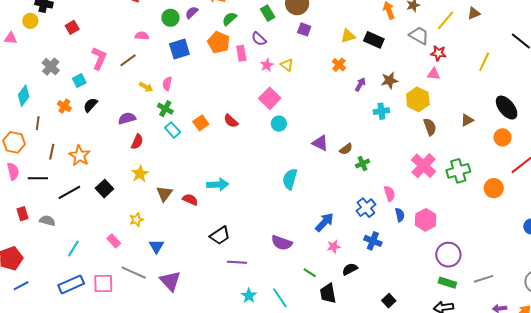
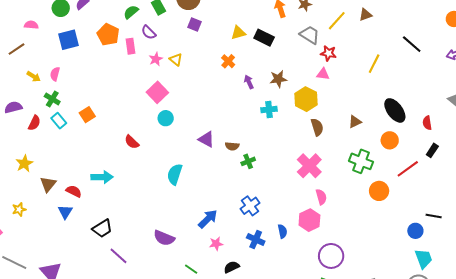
green semicircle: (229, 19) -> (131, 12), moved
purple arrow: (360, 84) -> (249, 82), turned -56
red semicircle: (231, 121) -> (132, 142), moved
red semicircle: (137, 142) -> (34, 123), moved
brown semicircle: (346, 149) -> (232, 146), turned 40
green cross: (458, 171) -> (361, 161), moved, turned 35
pink semicircle: (389, 193) -> (321, 197), moved
blue semicircle: (400, 215) -> (282, 231), moved
blue triangle: (156, 246) -> (65, 212), moved
purple line: (237, 262) -> (118, 256), turned 36

